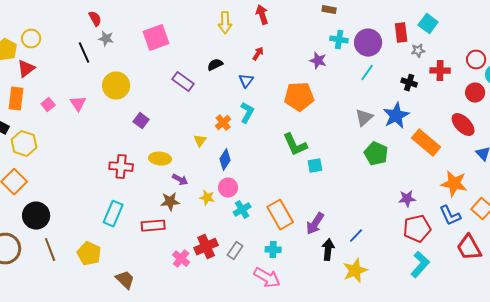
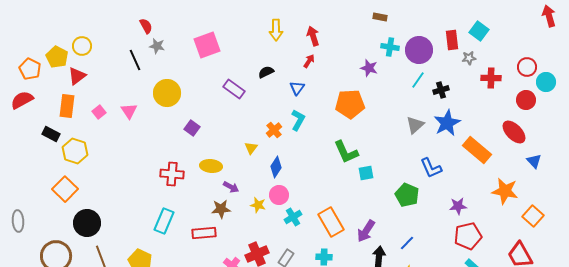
red arrow: (262, 15) -> (313, 36), moved
black cross: (409, 83) -> (441, 90), moved, turned -35
green pentagon: (376, 154) -> (407, 195), moved
blue L-shape: (450, 216) -> (431, 168), moved

